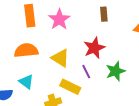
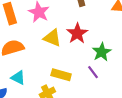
yellow triangle: (60, 58) -> (52, 38), moved
purple line: (86, 72) -> (93, 72), moved

